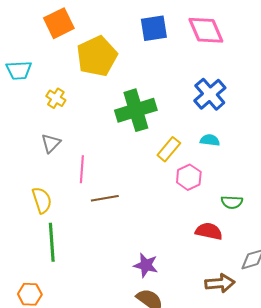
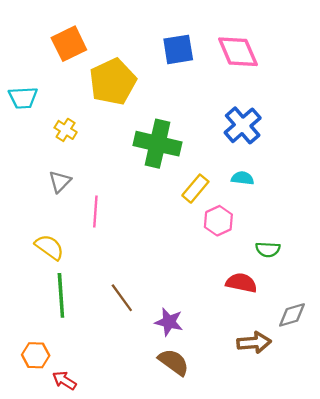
green cross: (136, 110) -> (157, 144), turned 30
brown line: (105, 198) -> (122, 298), moved, turned 64
yellow semicircle: (42, 200) -> (49, 247), turned -36

